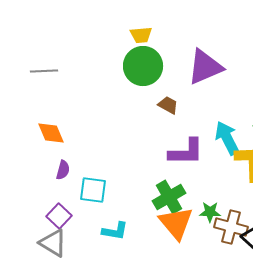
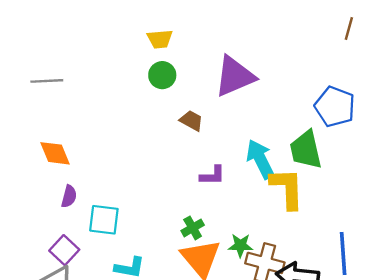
green circle: (143, 66) -> (162, 75), size x0.6
purple L-shape: (186, 152) -> (212, 175), size x0.6
green cross: (169, 197) -> (193, 228), size x0.6

